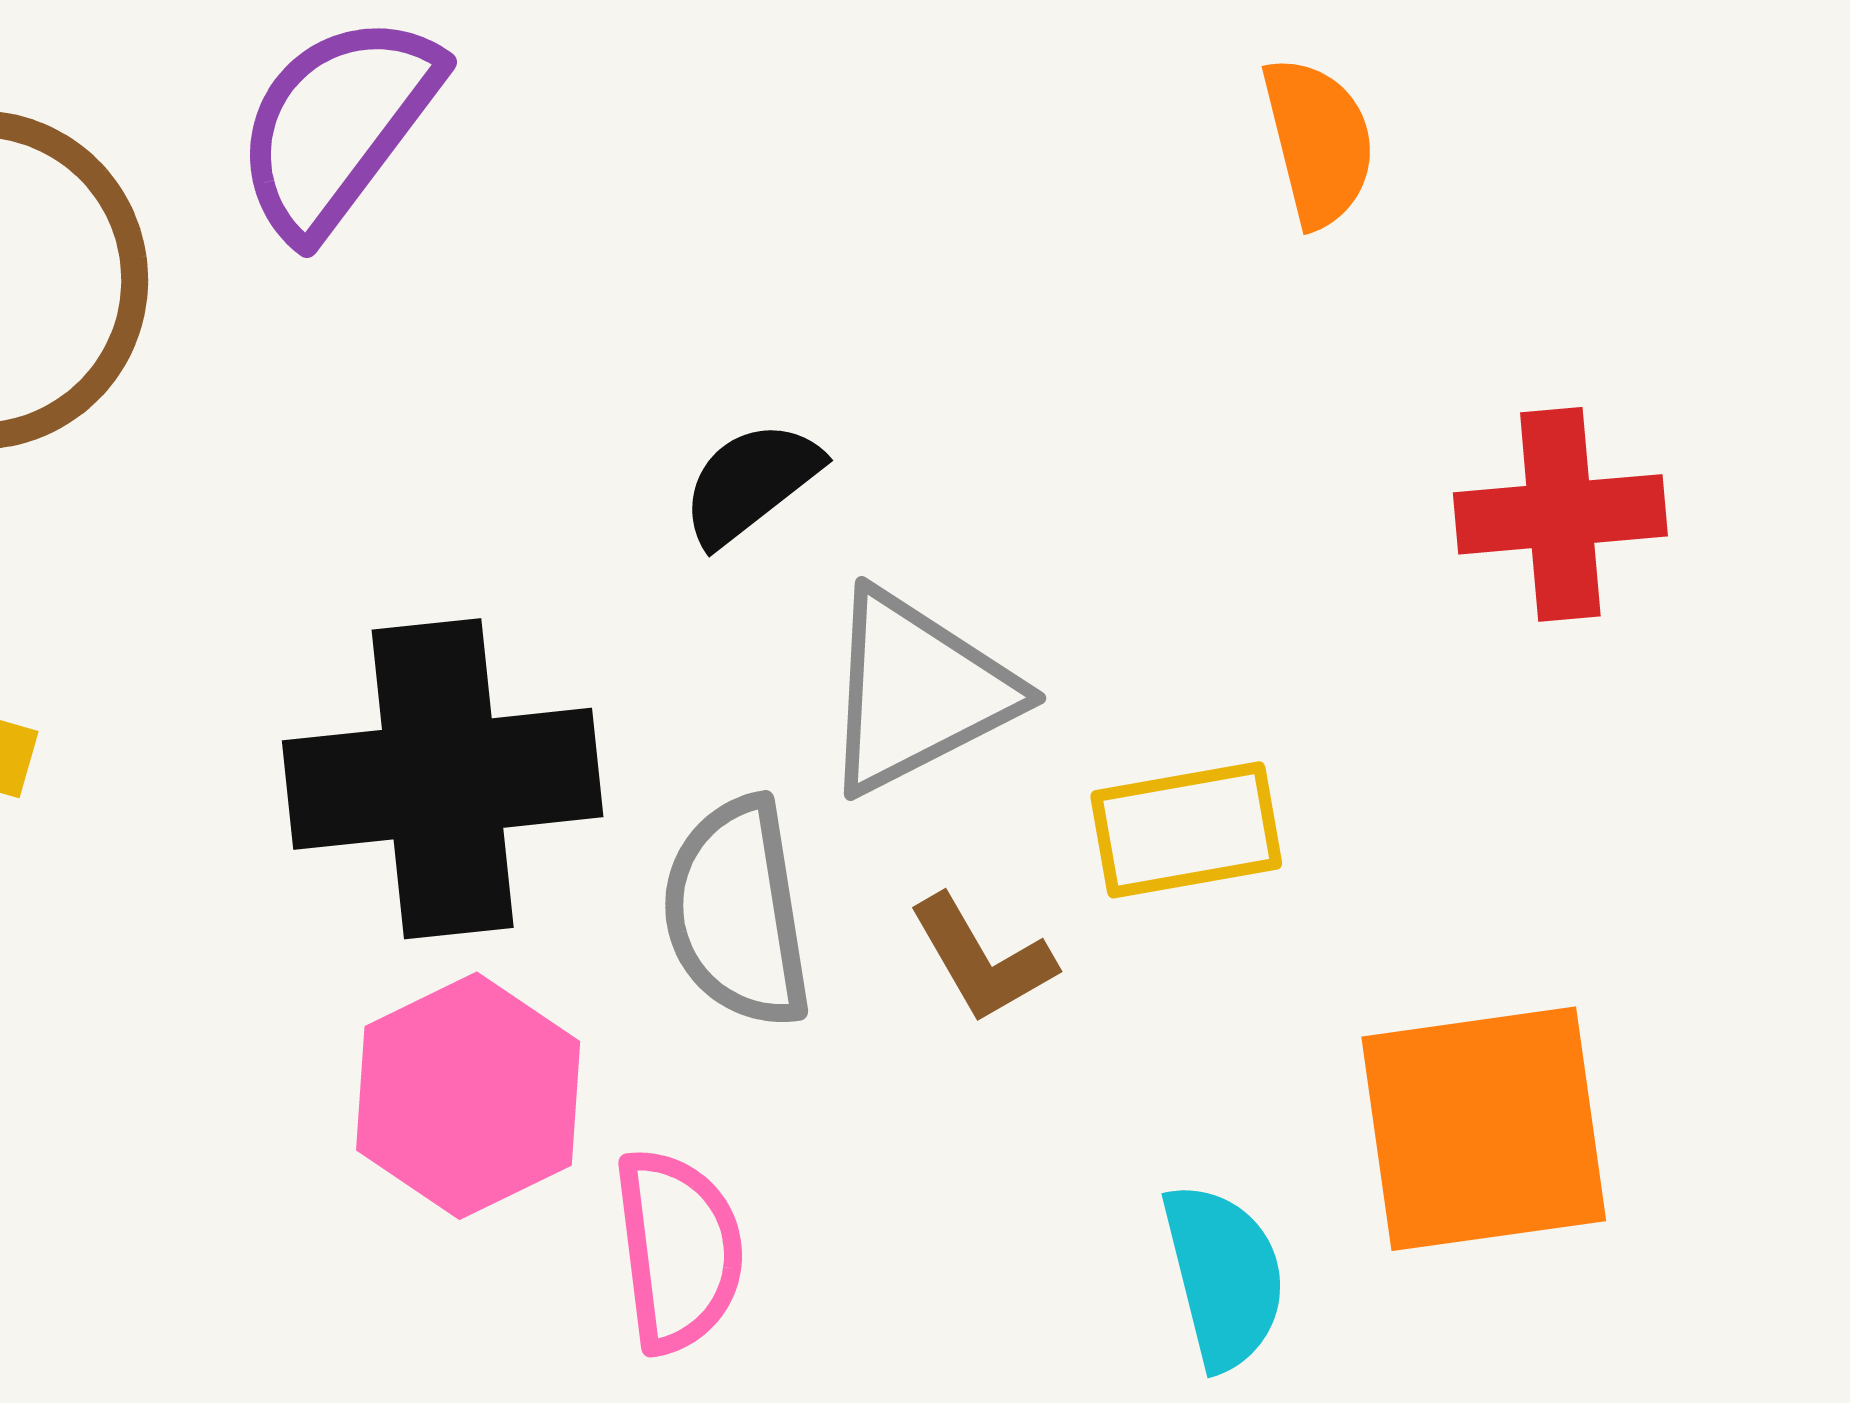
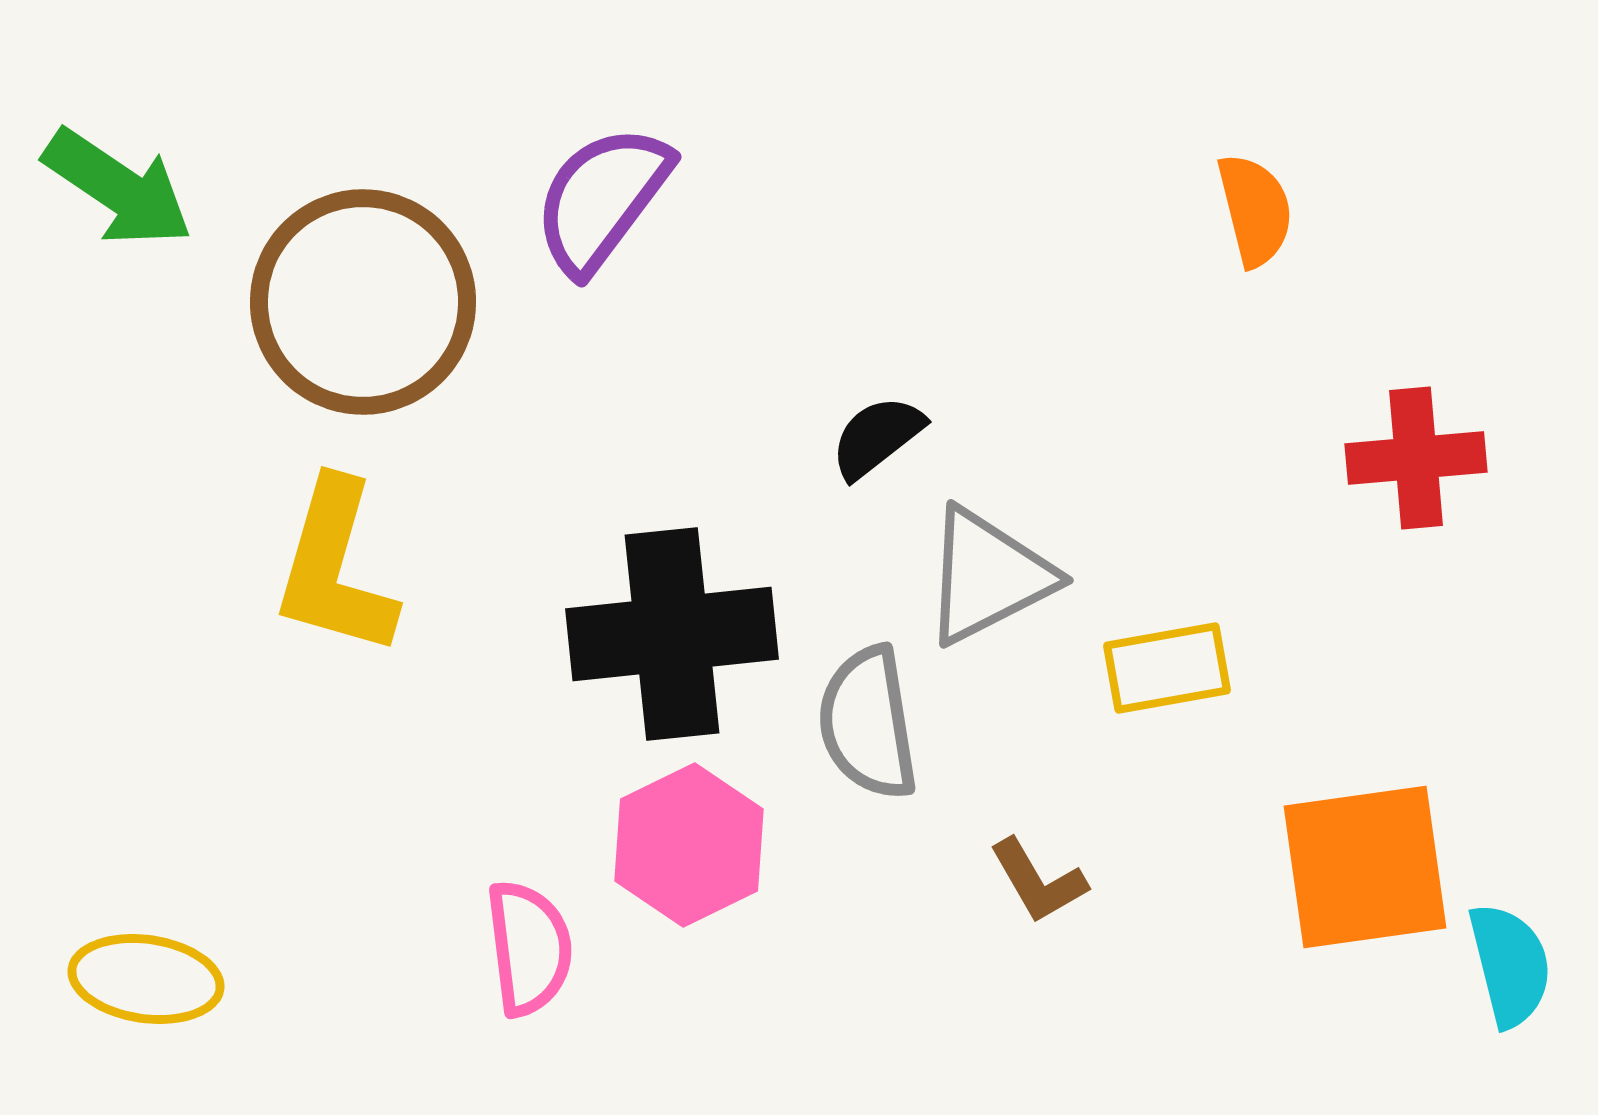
brown L-shape: (982, 959) -> (1038, 881), moved
pink semicircle: (678, 1251) -> (529, 948), moved
cyan semicircle: (1224, 1276) -> (1510, 965), moved

